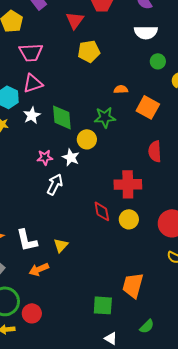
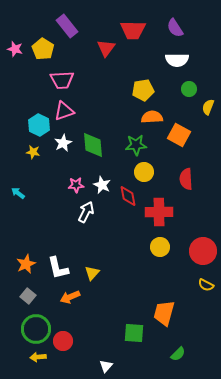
yellow pentagon: (89, 51) -> (143, 90), moved
orange semicircle: (121, 89) -> (152, 117), size x1.5
yellow circle: (87, 139) -> (144, 172), moved
red diamond: (102, 211) -> (128, 196), moved
white triangle: (111, 338) -> (106, 366), moved, turned 40

